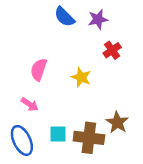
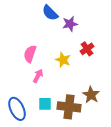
purple star: (98, 19) -> (70, 24), moved
red cross: (112, 50) -> (87, 49), moved
pink arrow: (30, 104) -> (38, 76), moved, turned -96

